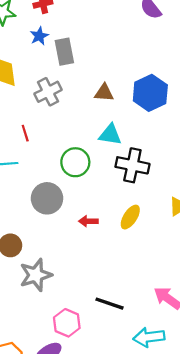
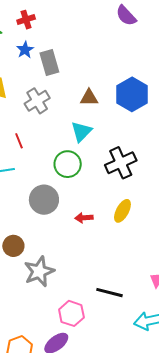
cyan triangle: (110, 135) -> (81, 132), moved, turned -50
black cross: (132, 165) -> (121, 163), turned -32

